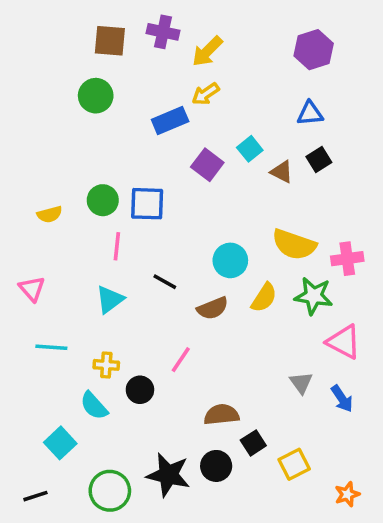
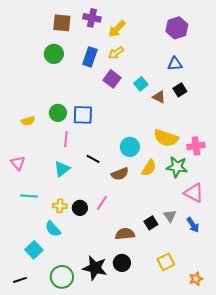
blue rectangle: (170, 120) -> (90, 57), moved, turned -48
purple square: (207, 165) -> (112, 79), moved
black circle: (140, 390) -> (80, 208), moved
black square: (253, 443) -> (151, 223), moved

